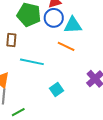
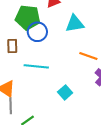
blue circle: (54, 18) -> (37, 32), moved
orange line: (66, 46) -> (88, 56), moved

